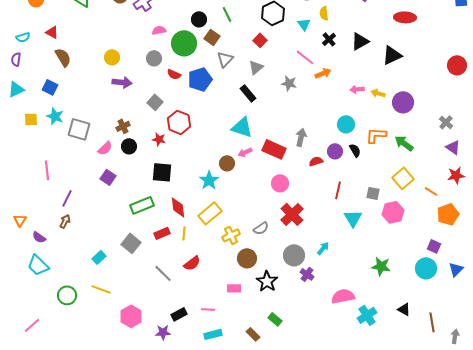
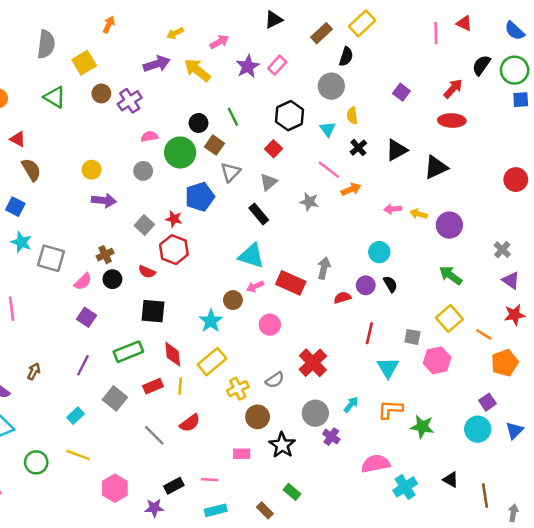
red semicircle: (174, 74) -> (147, 272), moved
orange L-shape: (376, 135) -> (390, 409), moved
red star: (159, 139) -> (174, 219), moved
pink circle: (280, 183) -> (270, 325), moved
purple line: (67, 198) -> (83, 365), moved
purple square: (434, 246) -> (487, 402), turned 32

